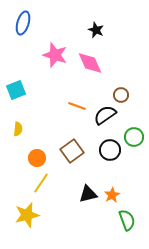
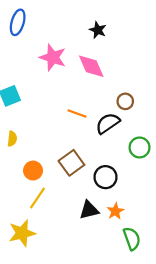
black circle: (110, 150) -> (105, 177), moved

